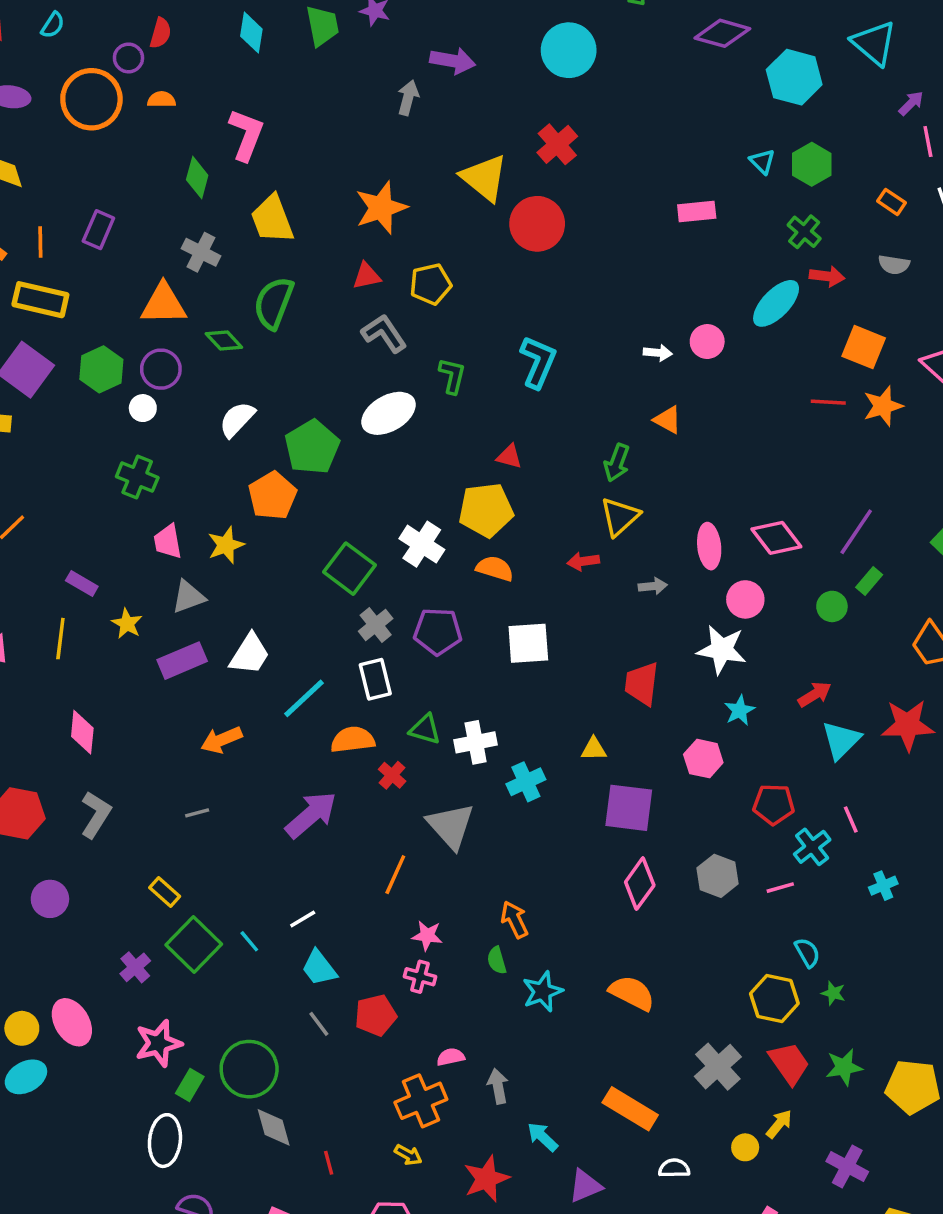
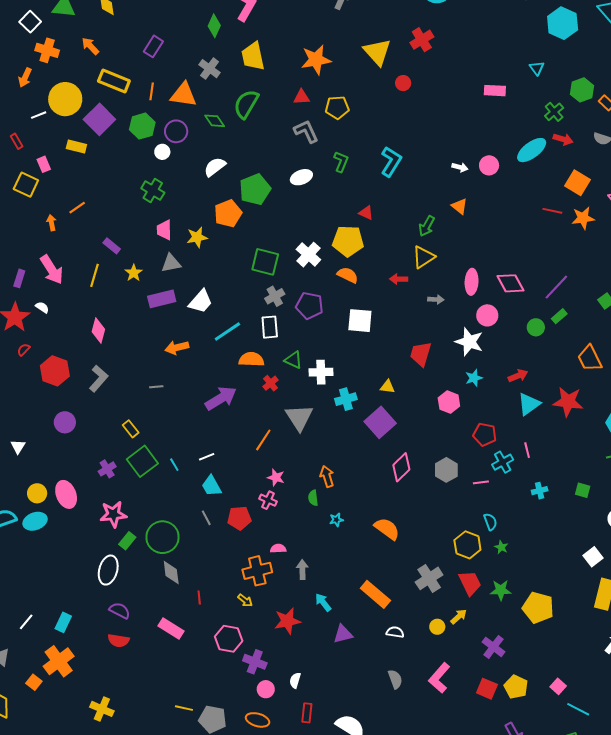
green hexagon: (812, 164) -> (582, 90), moved
red circle: (537, 224) -> (403, 83), size x0.5
orange line: (40, 242) -> (152, 91), moved
white ellipse: (389, 413) -> (301, 177), size x0.7
green square: (350, 569) -> (265, 262), turned -32
purple square: (629, 808) -> (380, 422), moved, turned 32
cyan star: (543, 992) -> (336, 520), size x0.6

